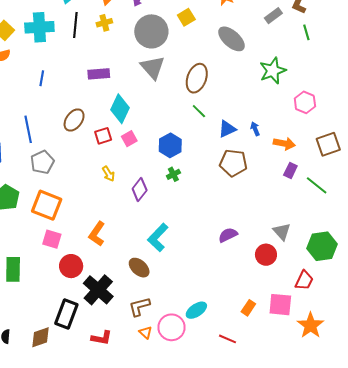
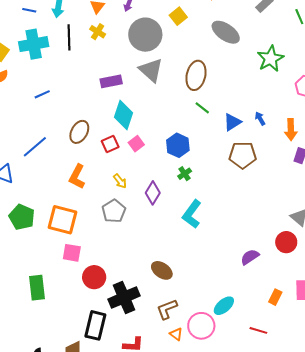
yellow cross: (104, 23) -> (98, 32), turned -35
purple rectangle: (99, 74) -> (111, 81), moved
blue line: (42, 78) -> (42, 94), turned 63
blue line: (28, 129) -> (35, 147), turned 68
orange arrow: (284, 144) -> (291, 130), turned 85
gray pentagon: (42, 162) -> (114, 211), moved
orange L-shape: (97, 234) -> (77, 177), moved
purple semicircle: (228, 235) -> (250, 257), moved
cyan L-shape: (158, 237) -> (192, 214), moved
black cross: (98, 290) -> (124, 298), turned 32

